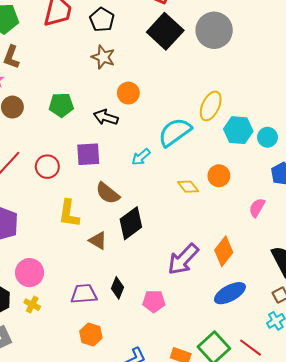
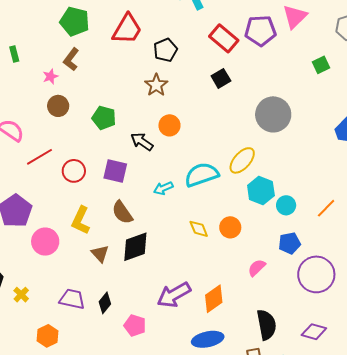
gray circle: (214, 30) -> (273, 114), moved
black square: (165, 31) -> (221, 78), size x0.6
pink circle: (30, 273) -> (45, 242), moved
orange hexagon: (91, 335) -> (47, 336), moved

